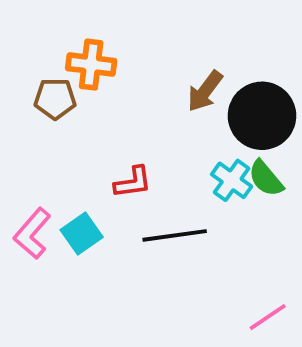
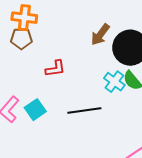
orange cross: (91, 65) -> (24, 18), moved
red L-shape: (133, 182) -> (55, 69), moved

